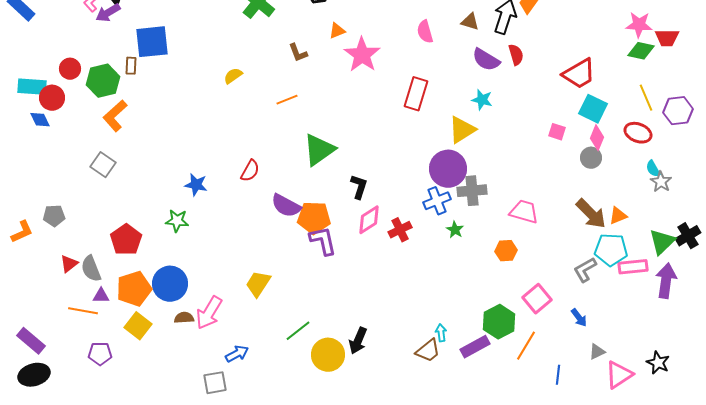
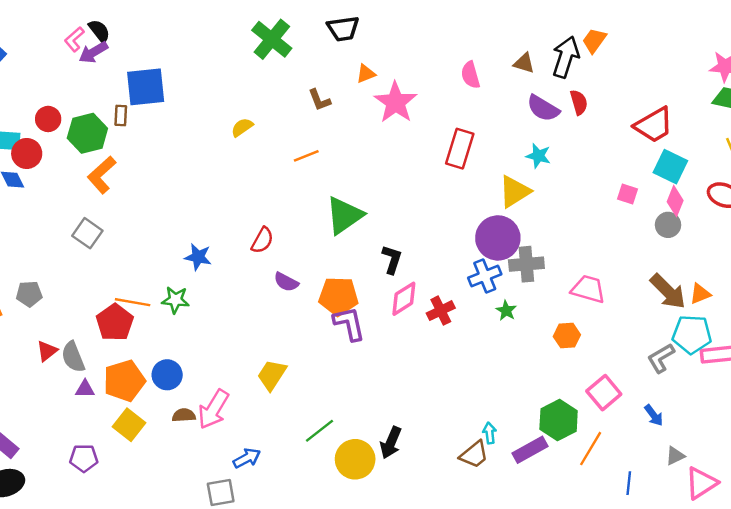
purple semicircle: (286, 206) -> (286, 282), moved, size x0.7
blue circle: (170, 284) -> (167, 375), size x0.7
orange line: (83, 311) -> (133, 302), moved

